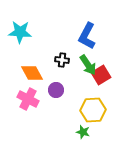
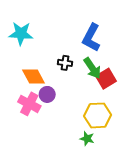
purple circle: (56, 90) -> (47, 94), moved

